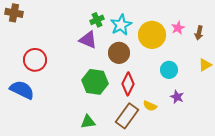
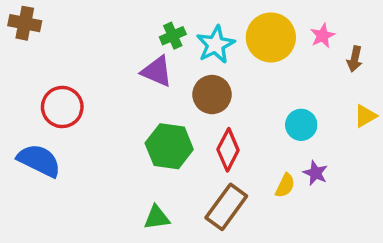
pink star: (178, 28) -> (323, 36), moved
yellow circle: (152, 35) -> (271, 37), moved
yellow semicircle: (150, 106) -> (285, 185), moved, turned -88

